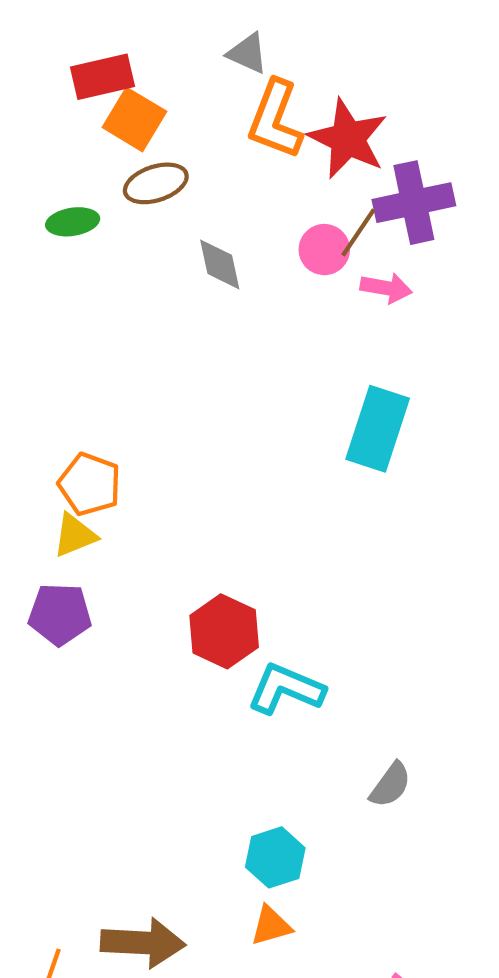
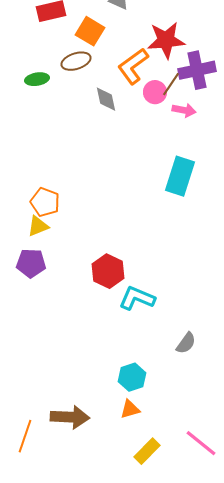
orange square: (134, 119) -> (90, 31), moved
orange L-shape: (275, 119) -> (133, 66), moved, turned 33
red star: (348, 139) -> (166, 40), turned -30

